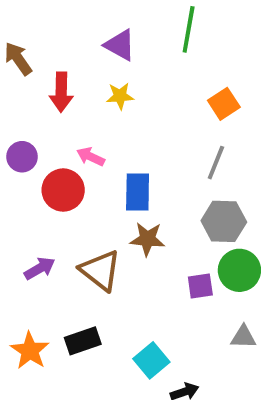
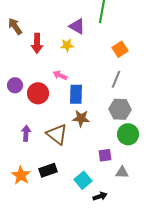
purple triangle: (120, 45) -> (77, 26), moved
purple circle: (22, 157) -> (15, 85), moved
pink arrow: (91, 157) -> (60, 75), moved
purple arrow: (40, 268) -> (26, 133), turned -56
purple square: (200, 286) -> (105, 155), moved
gray triangle: (243, 337) -> (122, 172), moved

